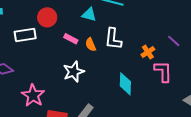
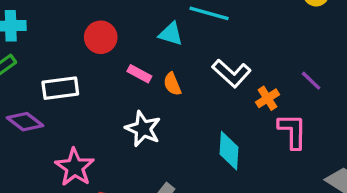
white rectangle: (25, 35) -> (60, 88), moved
white L-shape: (113, 39) -> (232, 73), moved, turned -55
white star: (74, 72) -> (143, 129), turned -30

